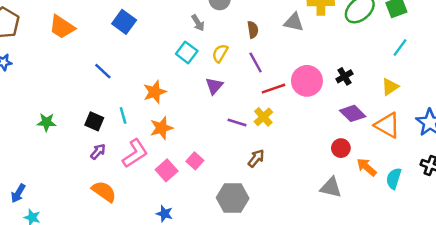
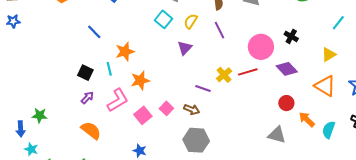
black cross: (344, 76) -> (291, 36), moved, turned -32
red line: (273, 89) -> (248, 72), moved
orange star: (155, 92) -> (125, 52), moved
purple diamond: (353, 113) -> (287, 69), moved
green star: (46, 122) -> (40, 115), moved
purple line: (237, 123) -> (203, 89), moved
brown arrow: (256, 158) -> (192, 109), moved, turned 70
blue arrow: (18, 193) -> (21, 129), turned -35

